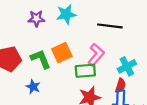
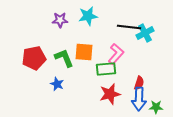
orange square: (62, 53) -> (84, 52), turned 30
cyan cross: (127, 66) -> (145, 33), moved

